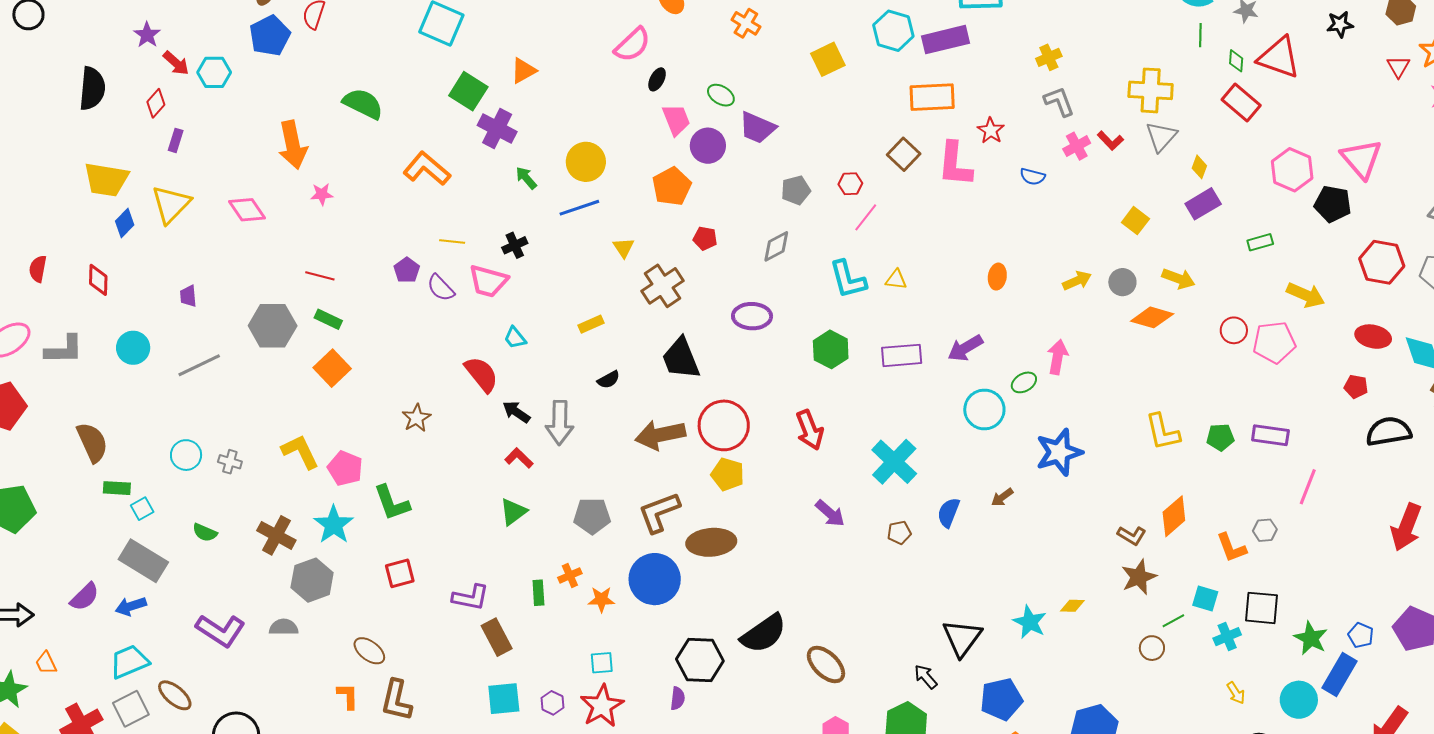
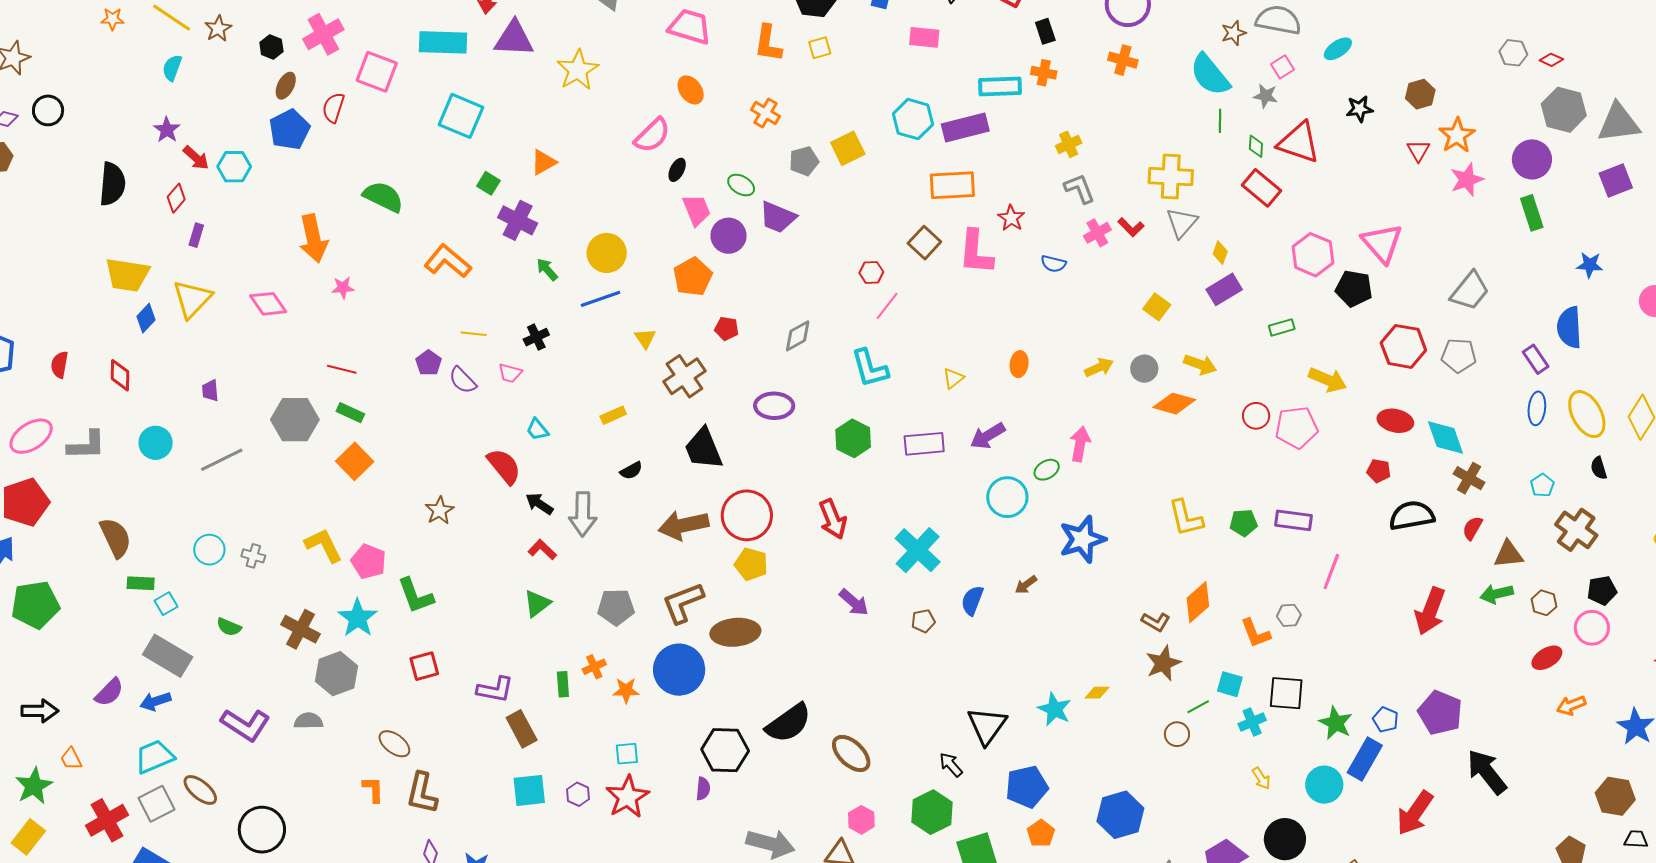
green square: (468, 91) -> (488, 183), size x0.6
gray pentagon: (796, 190) -> (804, 161), moved
yellow triangle: (896, 280) -> (953, 378), moved, turned -45
pink trapezoid: (488, 281) -> (510, 373), size x0.6

